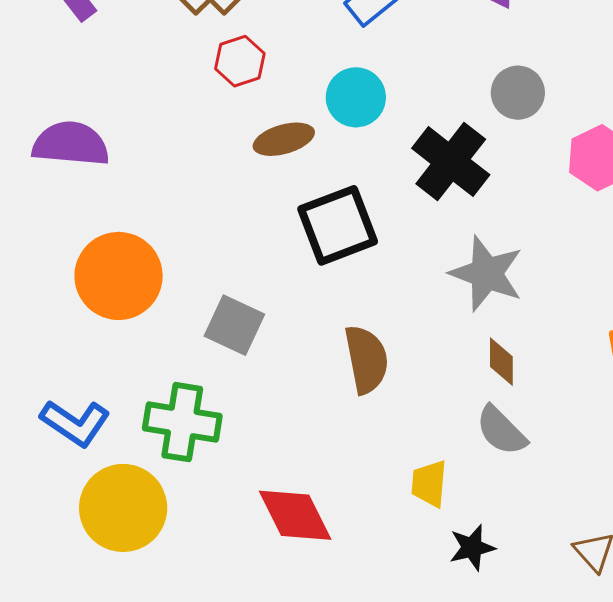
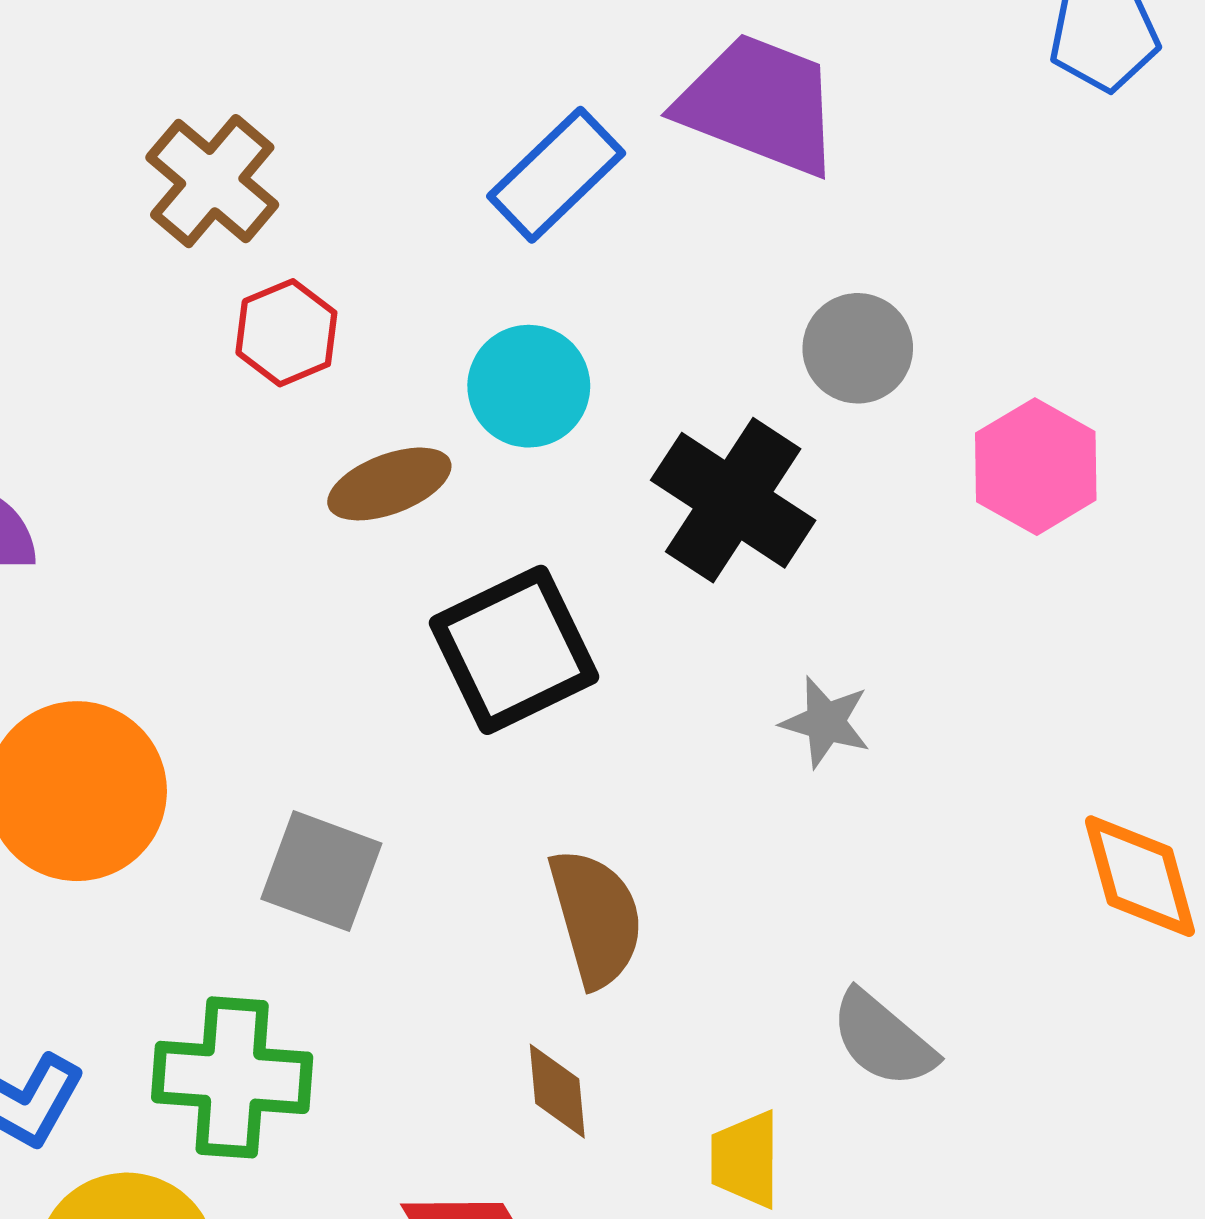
gray star: (487, 274) -> (826, 722), size x0.6
brown diamond: (501, 362) -> (557, 1091), moved

